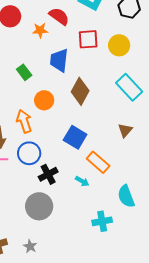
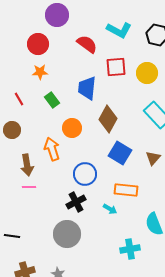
orange star: (40, 30) -> (40, 72), moved
blue square: (75, 137) -> (120, 153), moved
blue circle: (29, 153) -> (85, 174), moved
orange rectangle: (98, 162) -> (126, 190), turned -35

